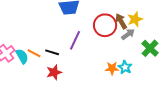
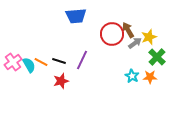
yellow star: (135, 19) -> (149, 37), moved
purple line: (75, 40) -> (82, 60), moved
orange star: (112, 68) -> (150, 77), moved

